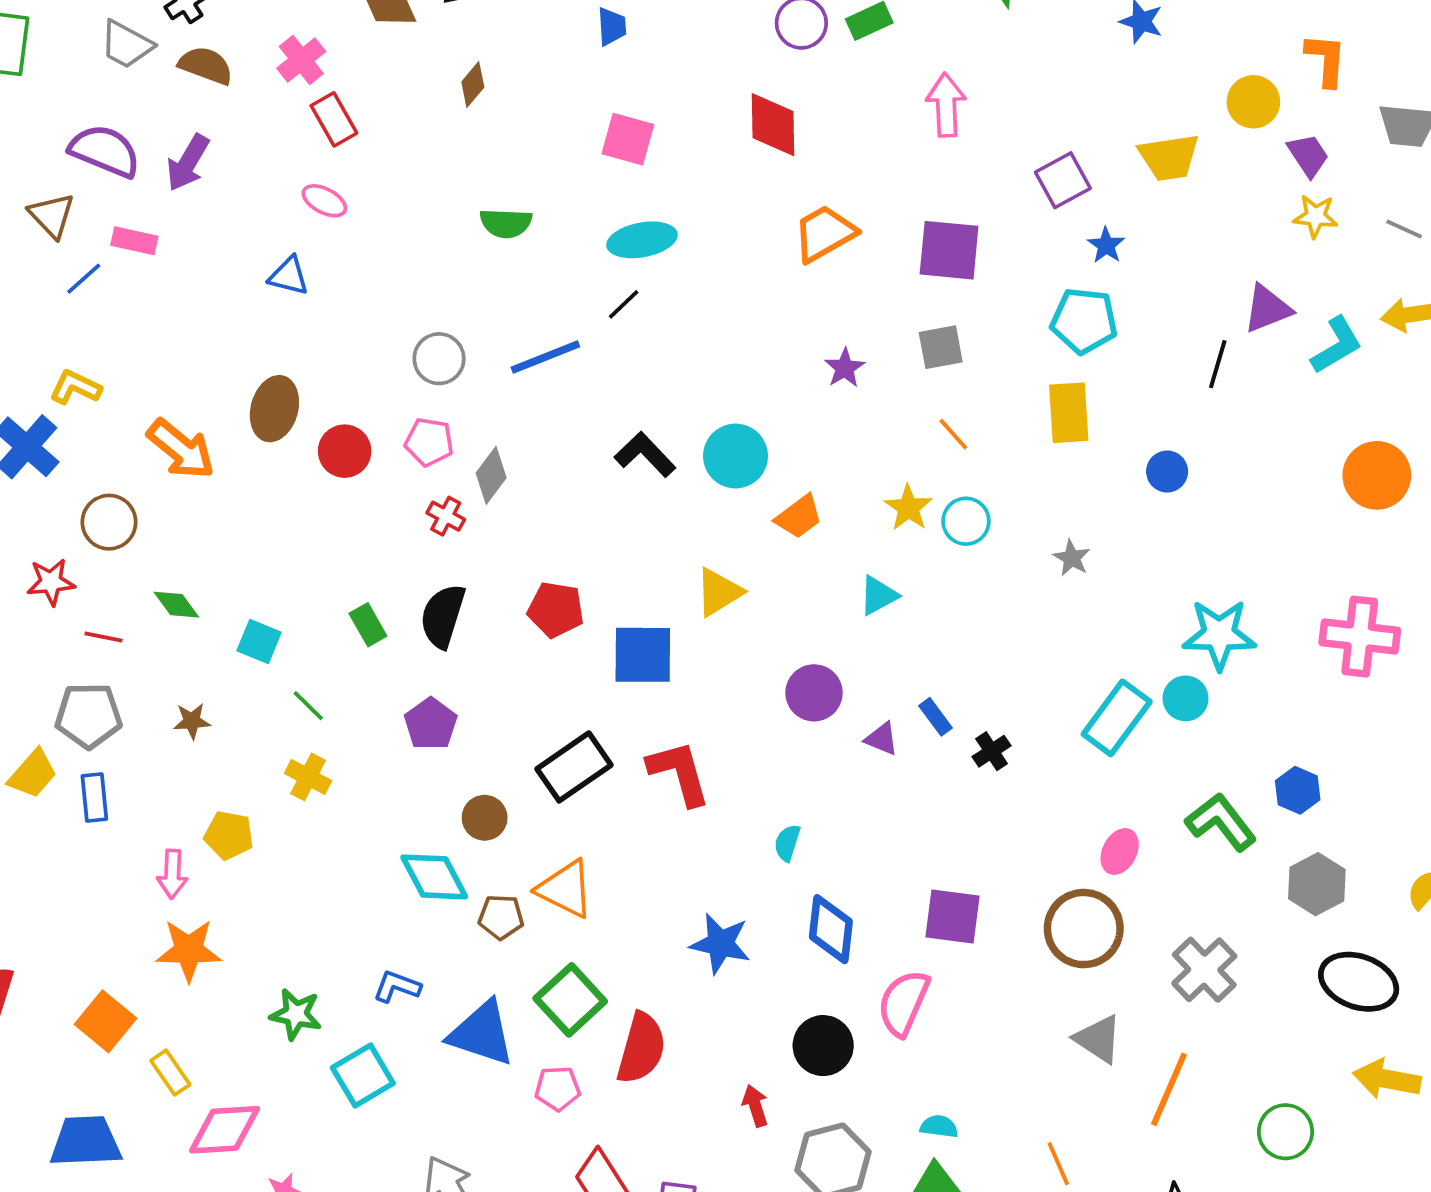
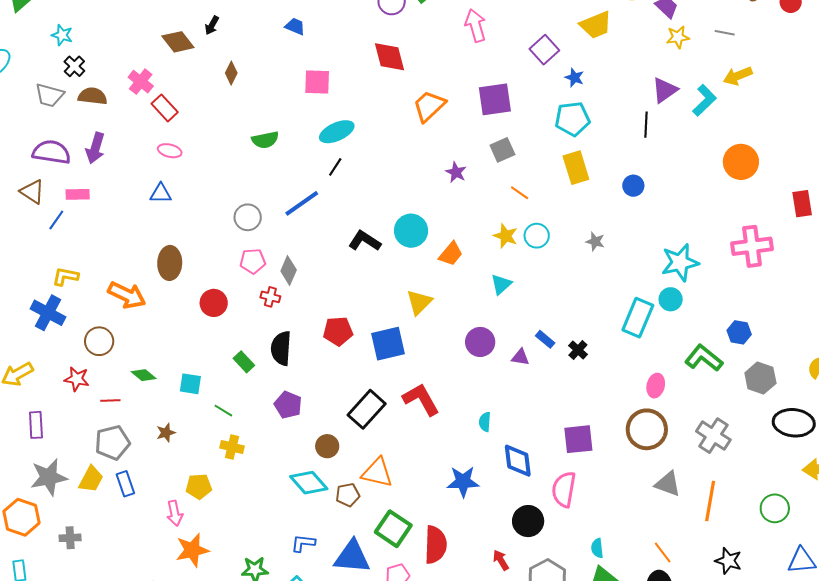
blue trapezoid: (612, 26) -> (295, 26), turned -50
red circle: (345, 451) -> (214, 303), moved
red star: (51, 582) -> (77, 379), turned 30
cyan semicircle: (939, 1126) -> (597, 548), turned -90

